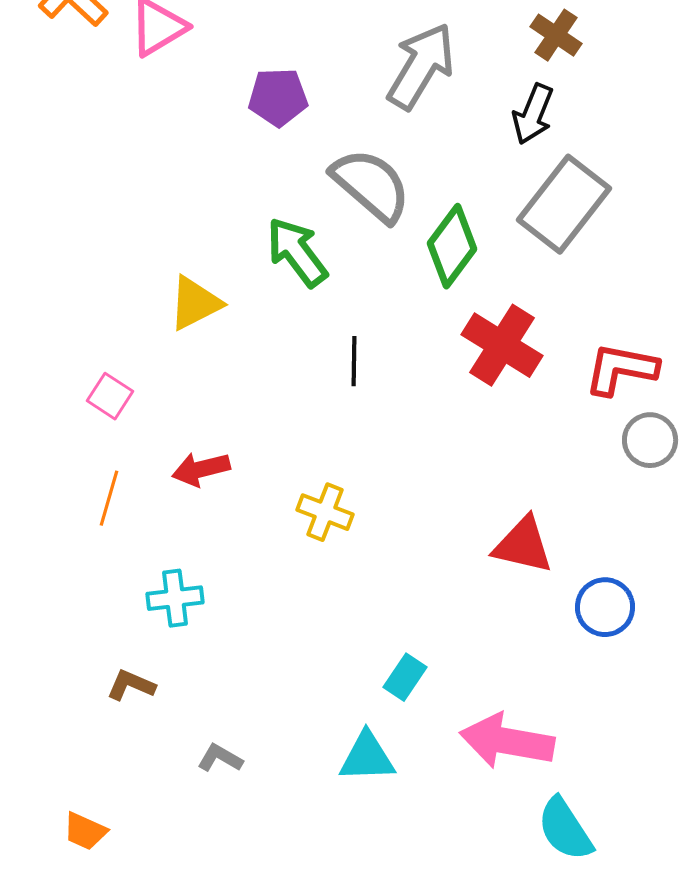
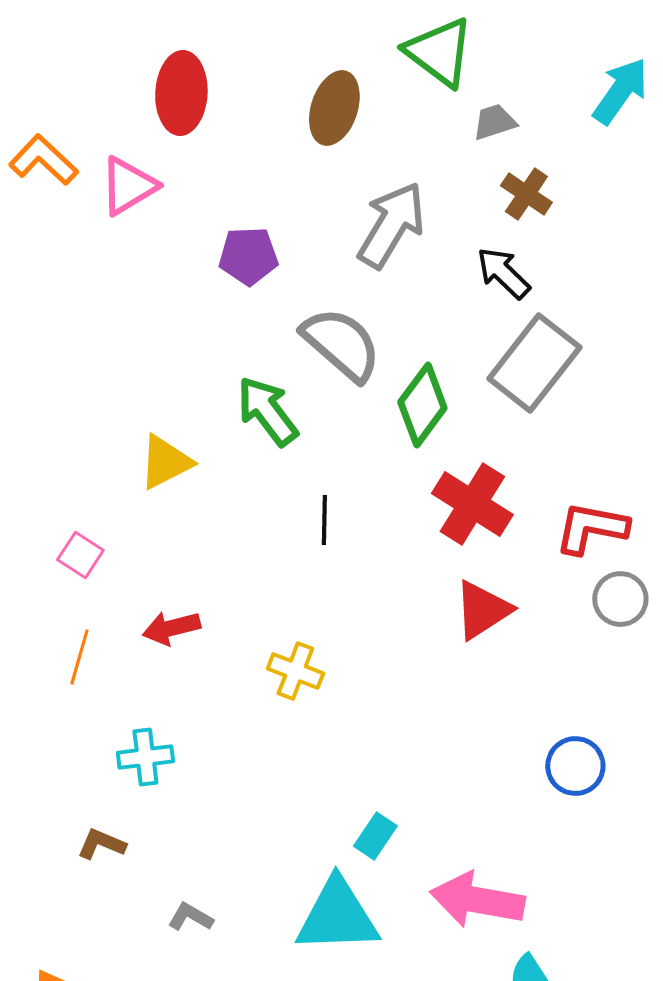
black arrow: (533, 114) -> (503, 273), turned 112
red triangle: (523, 545) -> (482, 610), moved, turned -46
cyan triangle: (367, 757) -> (337, 916), size x1.5

